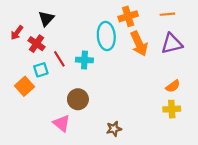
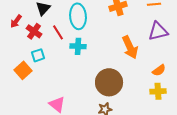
cyan ellipse: (106, 36) -> (78, 16), moved
orange arrow: (139, 44) -> (130, 47), moved
red line: (59, 59) -> (58, 32), moved
brown circle: (78, 99) -> (109, 82), moved, size x1.4

